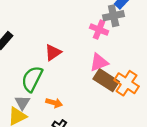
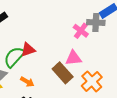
red triangle: (53, 52) -> (28, 50), moved
brown rectangle: (106, 80) -> (63, 73), moved

